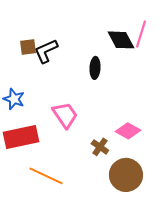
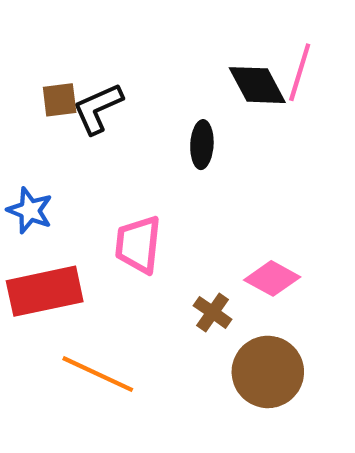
pink trapezoid: (65, 115) -> (138, 244), turned -140

